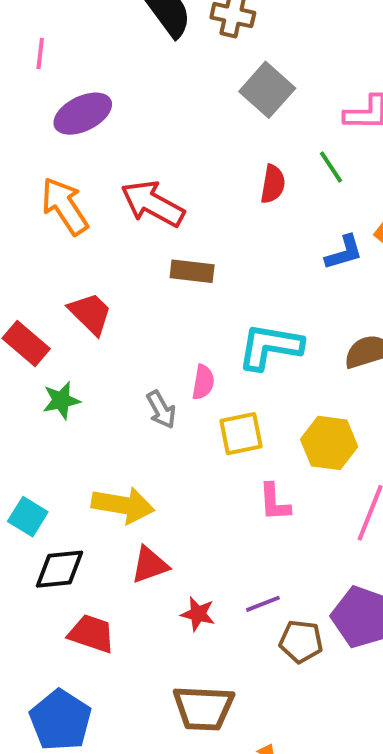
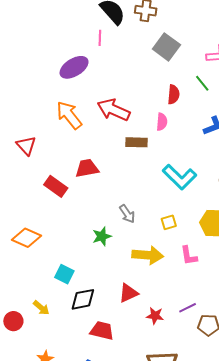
pink line: (40, 53) -> (100, 38), moved
red trapezoid: (90, 313) -> (87, 168), turned -50
cyan L-shape: (270, 347) -> (180, 177), turned -140
pink semicircle: (203, 382) -> (162, 122), moved
green star: (61, 400) -> (102, 236), moved
yellow square: (241, 434) -> (169, 222), size x0.7
yellow arrow: (123, 505) -> (148, 255), moved

